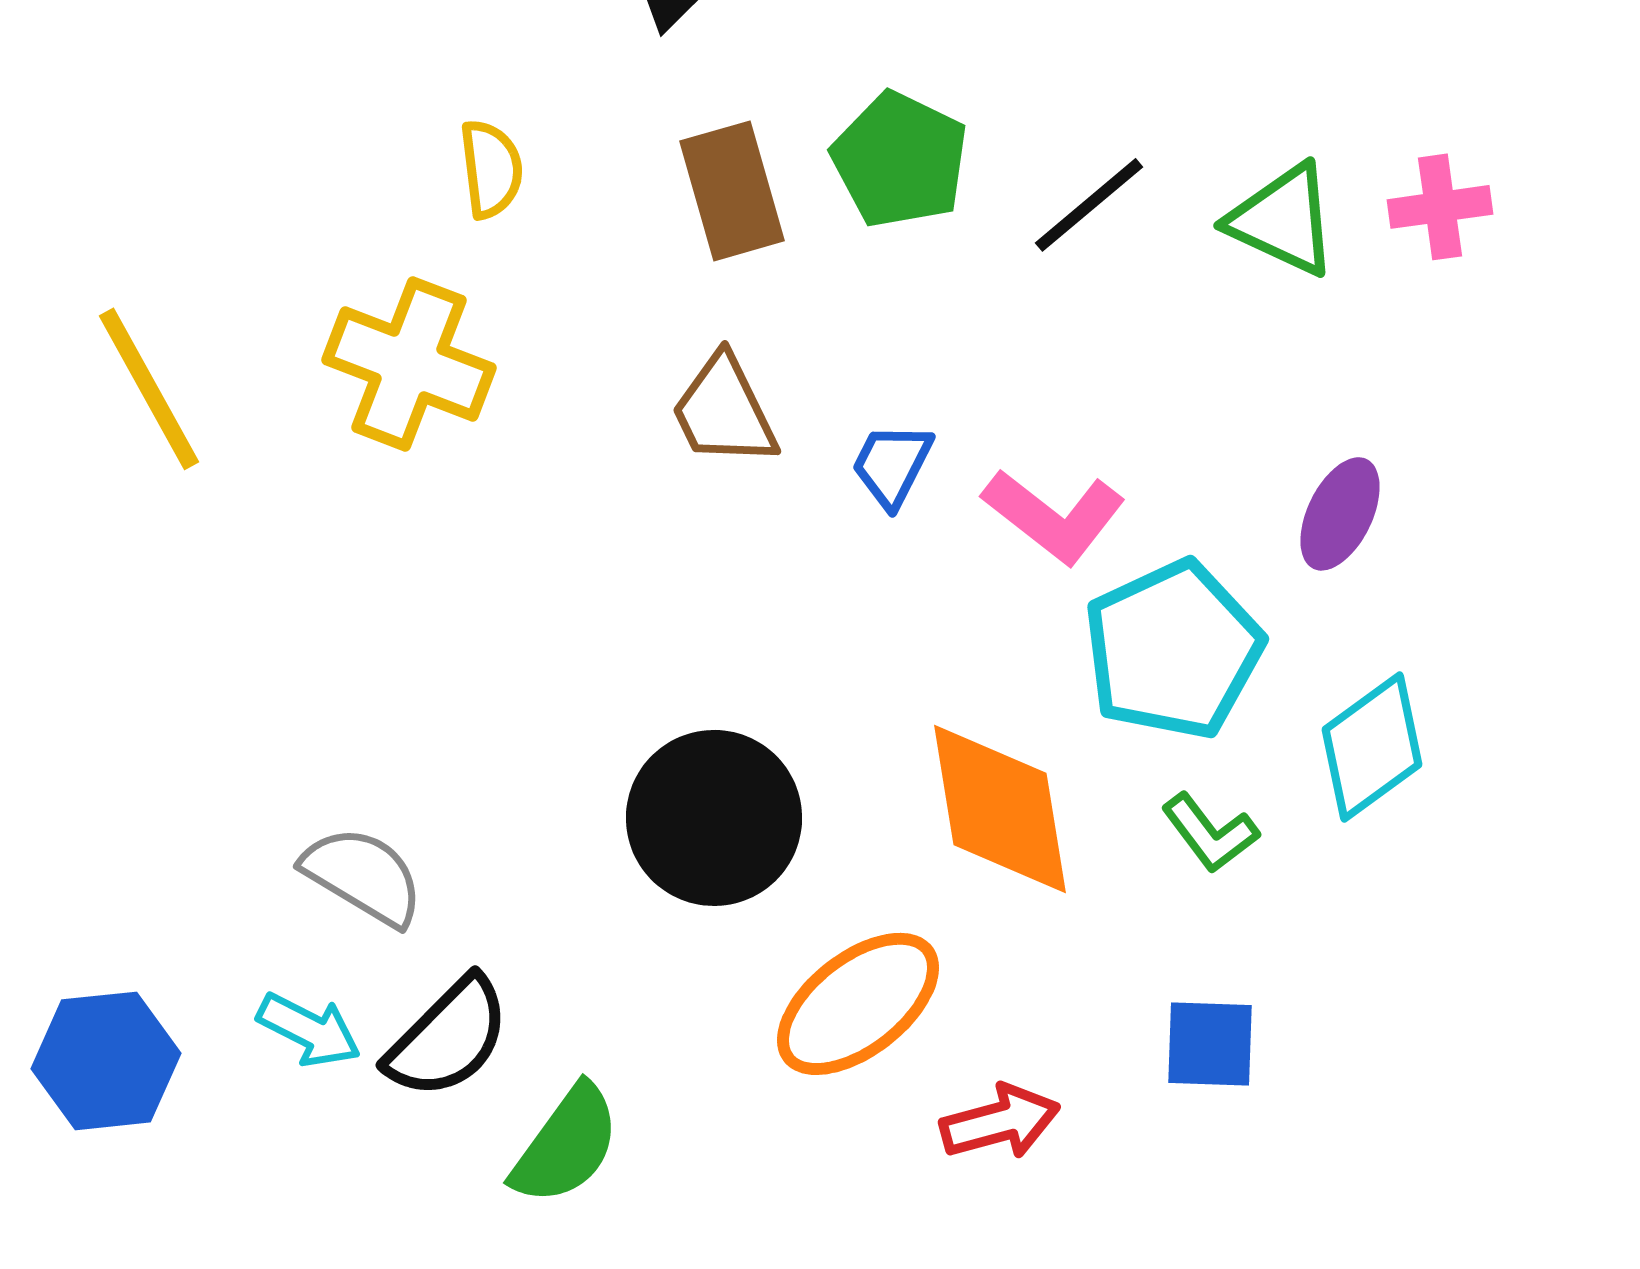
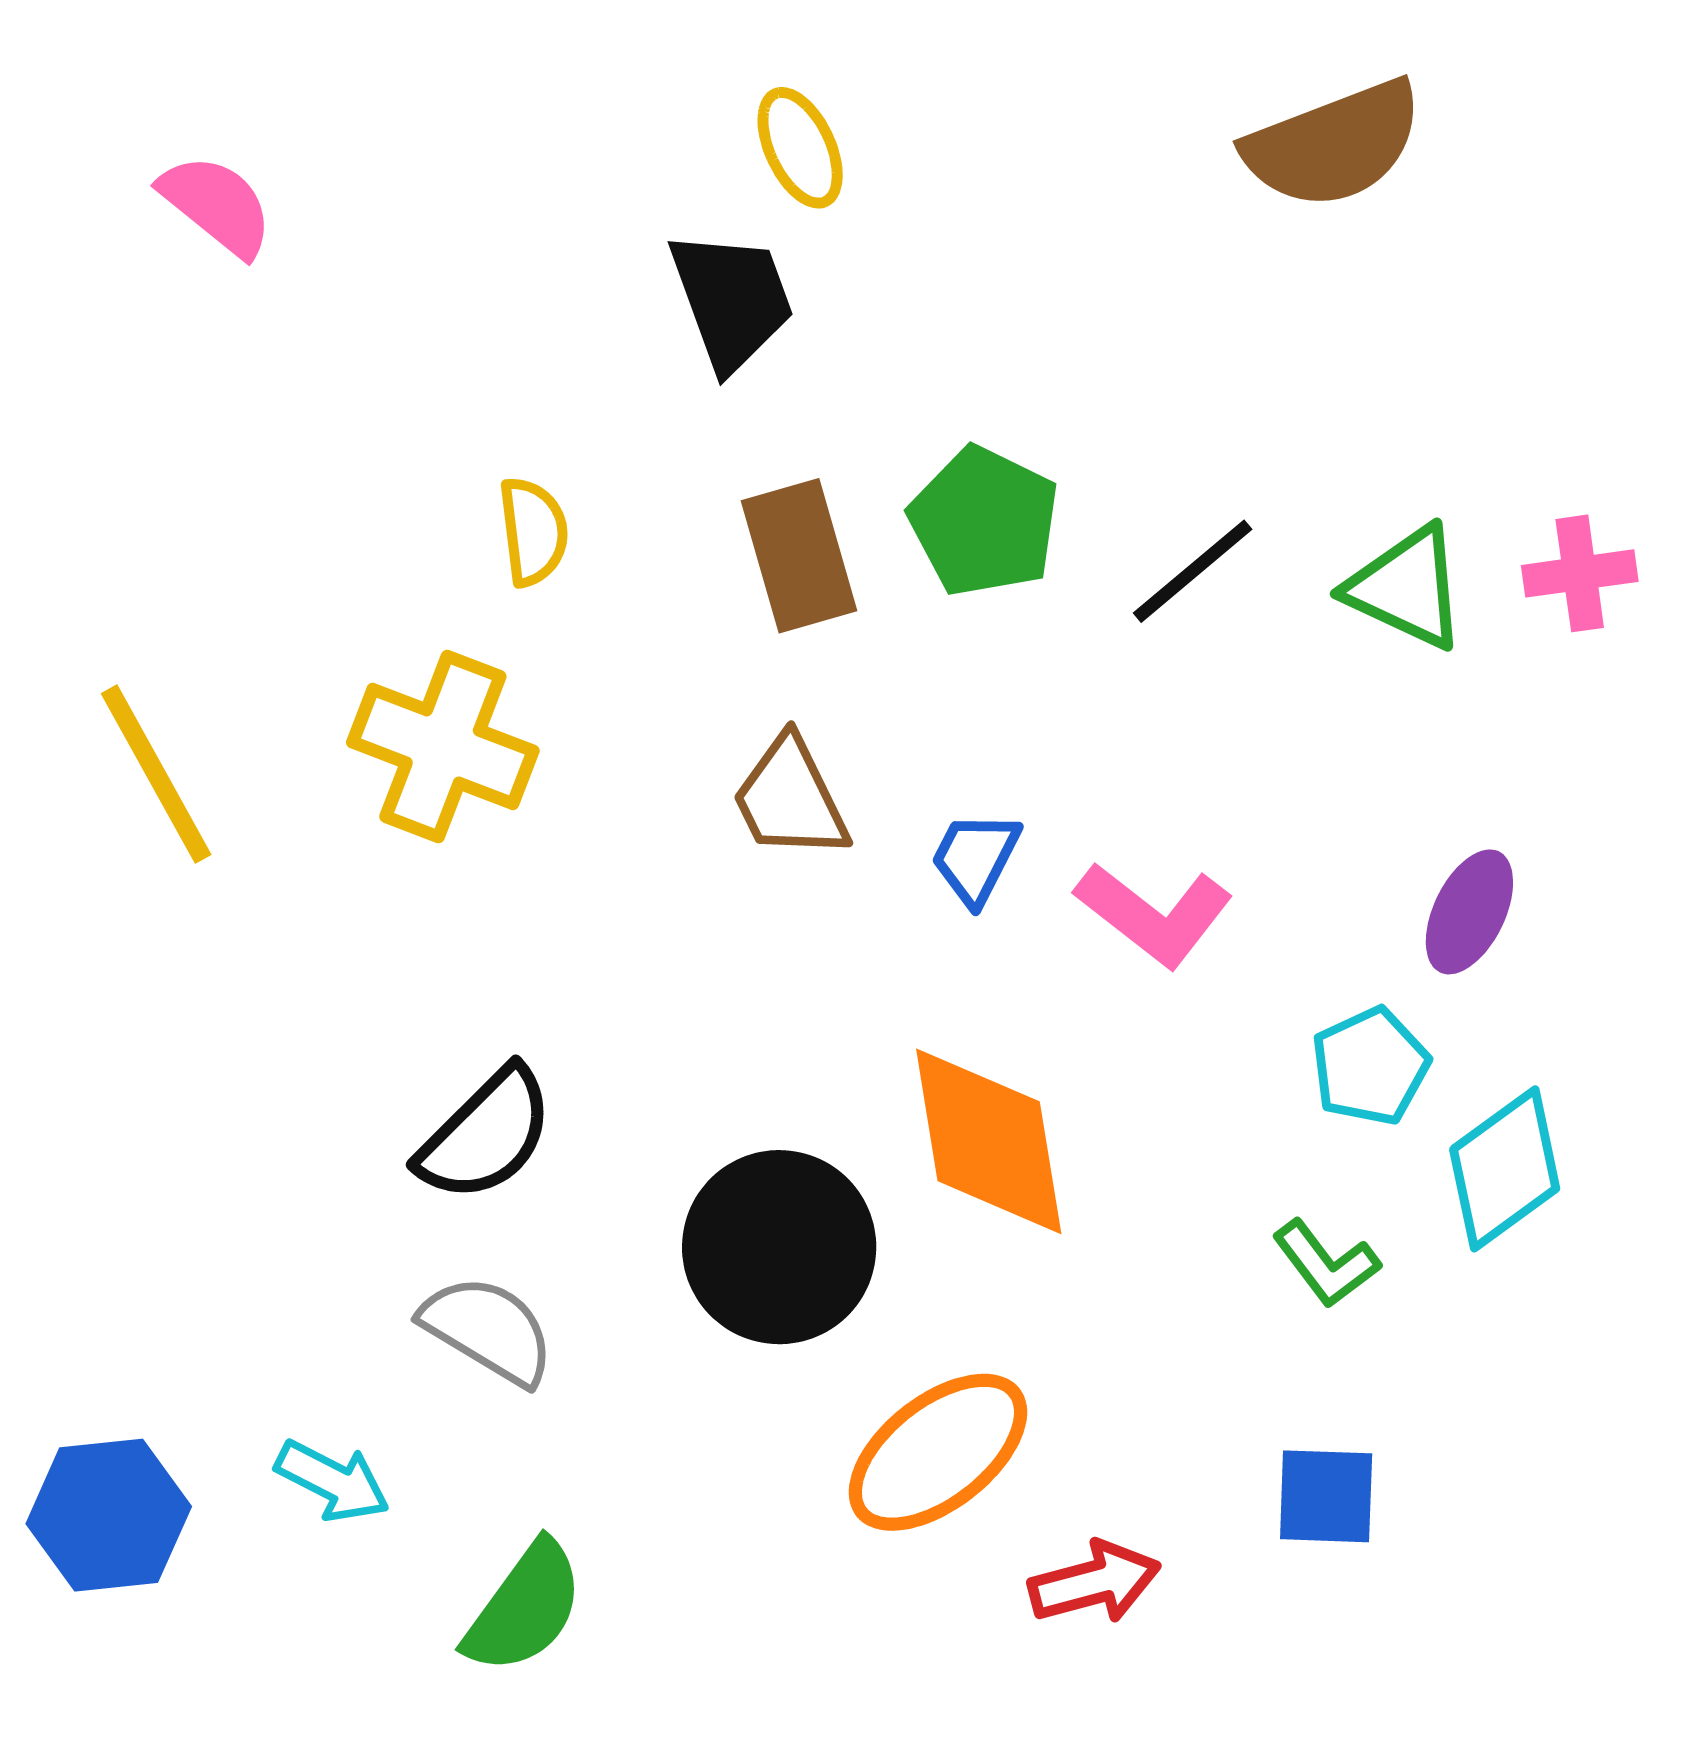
cyan pentagon: (1173, 650) -> (1370, 1066), moved, size x0.6
orange diamond: (1000, 809) -> (989, 1141), moved
gray semicircle: (363, 876) -> (488, 1330), moved
black semicircle: (448, 1038) -> (486, 1135), moved
green semicircle: (566, 1145) -> (524, 1608), moved

